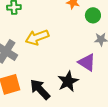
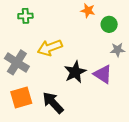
black star: (68, 81) -> (75, 72), moved

